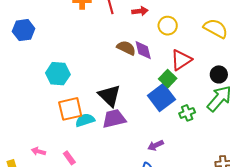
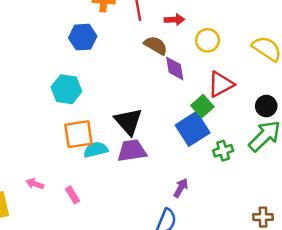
blue hexagon: (24, 30) -> (83, 37), moved
brown semicircle: (126, 48) -> (156, 45), moved
purple arrow: (156, 145) -> (181, 188), turned 140

